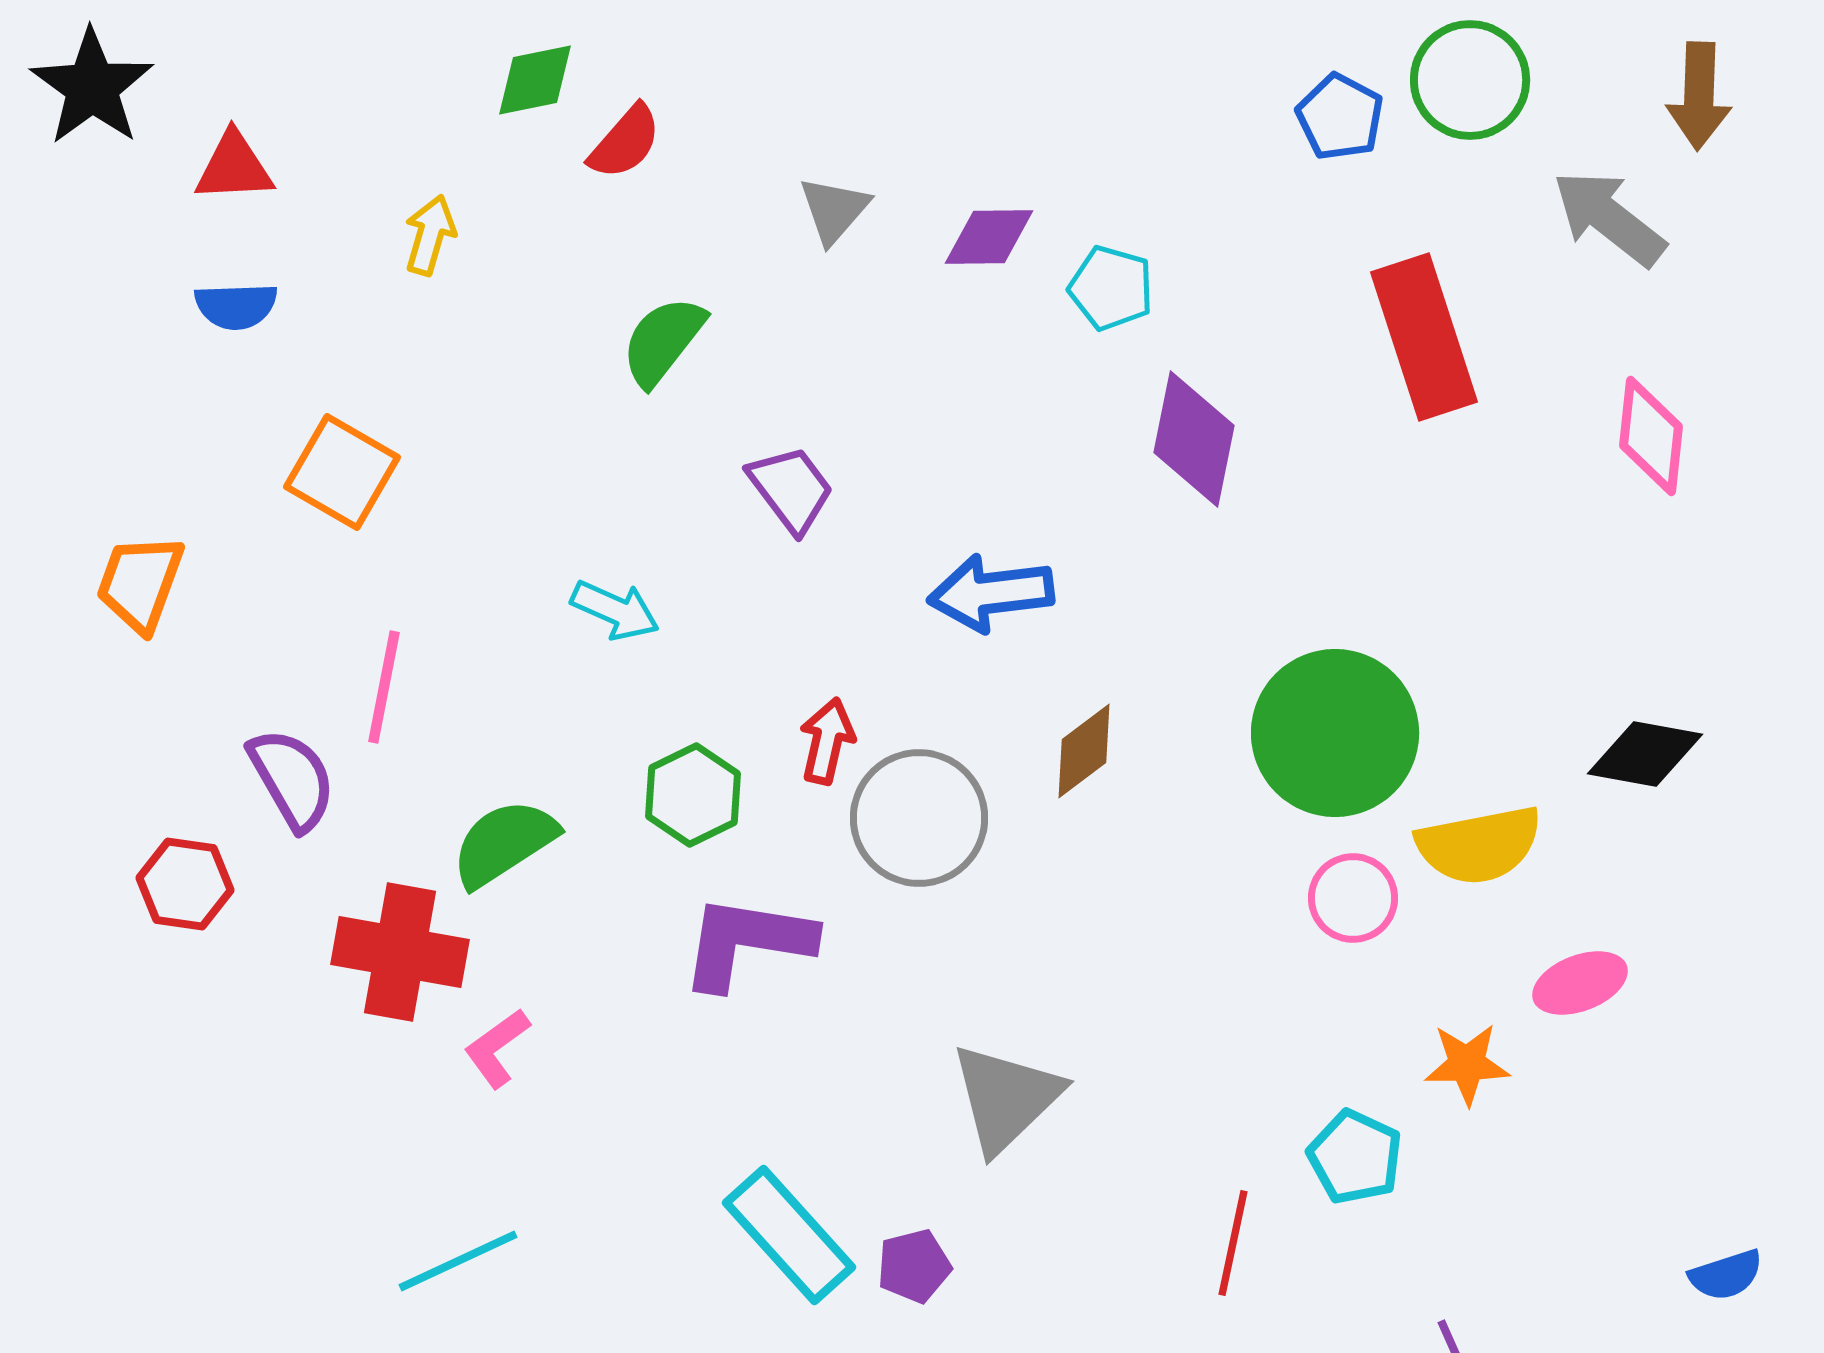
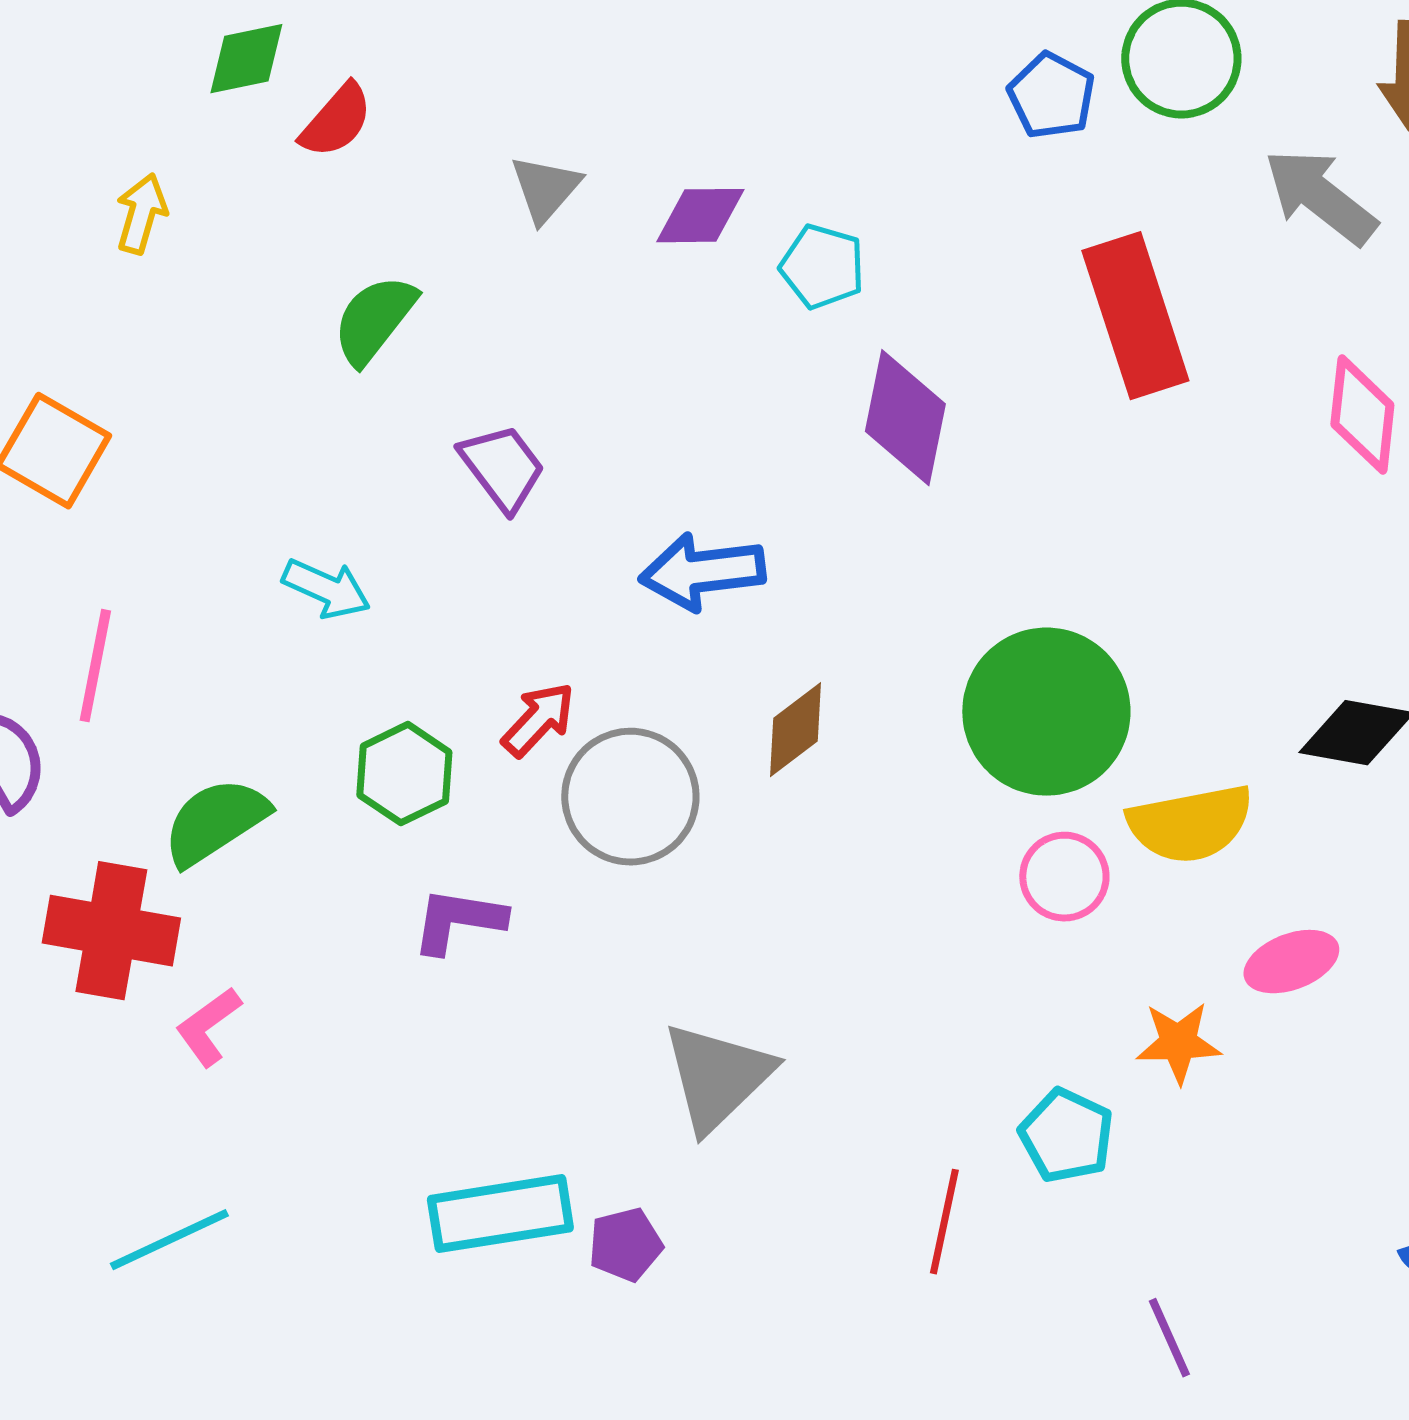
red arrow: (827, 741) -> (538, 720), turned 30
purple L-shape: (747, 942) -> (458, 921), size x0.7
cyan rectangle: (789, 1235) -> (500, 1214), turned -57

